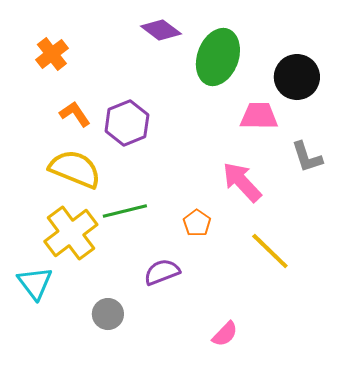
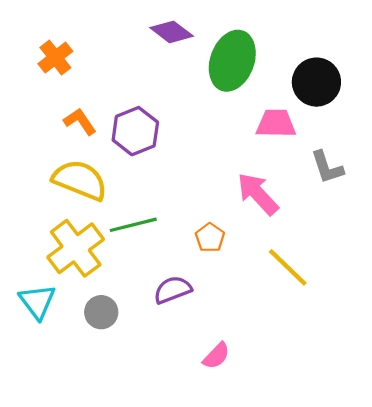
gray circle: (108, 314) -> (101, 312), moved
pink semicircle: (225, 334) -> (216, 356), moved

